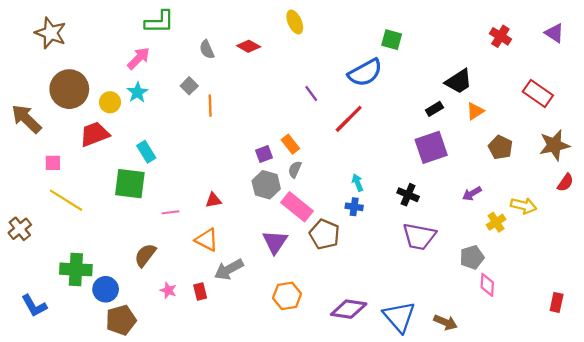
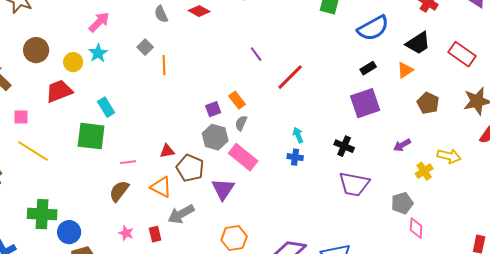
blue semicircle: (365, 73) -> (373, 28), moved
black trapezoid: (459, 81) -> (418, 43), moved
brown circle: (69, 89) -> (36, 50), size x0.7
brown pentagon: (324, 234) -> (190, 168), moved
brown semicircle: (145, 255) -> (119, 191), moved

